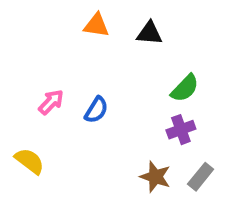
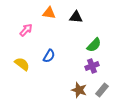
pink arrow: (51, 102) -> (26, 30), moved
yellow semicircle: (29, 161) -> (22, 64), moved

